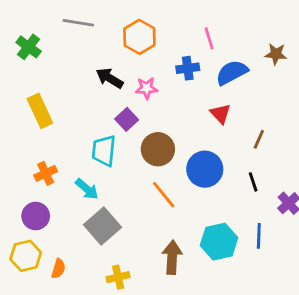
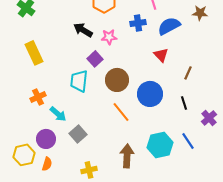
cyan arrow: (87, 189) -> (58, 114), moved
purple circle: (36, 216) -> (46, 139), moved
gray square: (102, 226) -> (78, 134), size x0.7
blue line: (259, 236) -> (188, 141), turned -36

